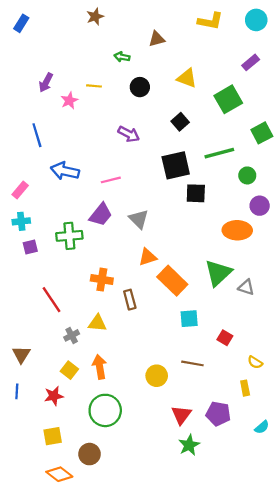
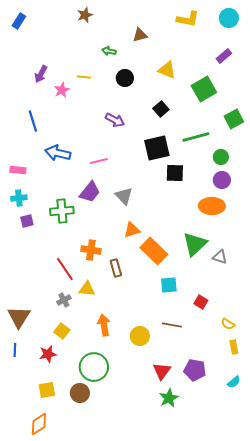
pink rectangle: (20, 190) -> (18, 170), turned 56
purple circle: (260, 206) -> (222, 180), moved
red line: (51, 300) -> (65, 269), moved
brown triangle: (21, 354) -> (19, 317), size x1.4
orange arrow: (100, 367) -> (104, 325), moved
yellow rectangle: (245, 388) -> (234, 347), moved
brown circle: (90, 454) -> (80, 393), moved
orange diamond: (59, 474) -> (39, 424), moved, turned -70

